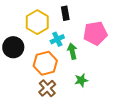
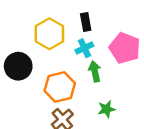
pink pentagon: (95, 33) -> (125, 48), turned 30
cyan cross: (57, 39) -> (84, 48), moved

